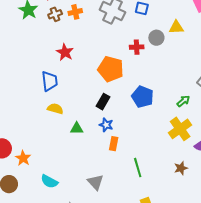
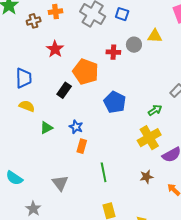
brown cross: (55, 14) -> (34, 21), moved
red star: (65, 52) -> (55, 49), moved
black rectangle: (103, 102) -> (64, 90), moved
green triangle: (77, 128) -> (46, 128), turned -32

